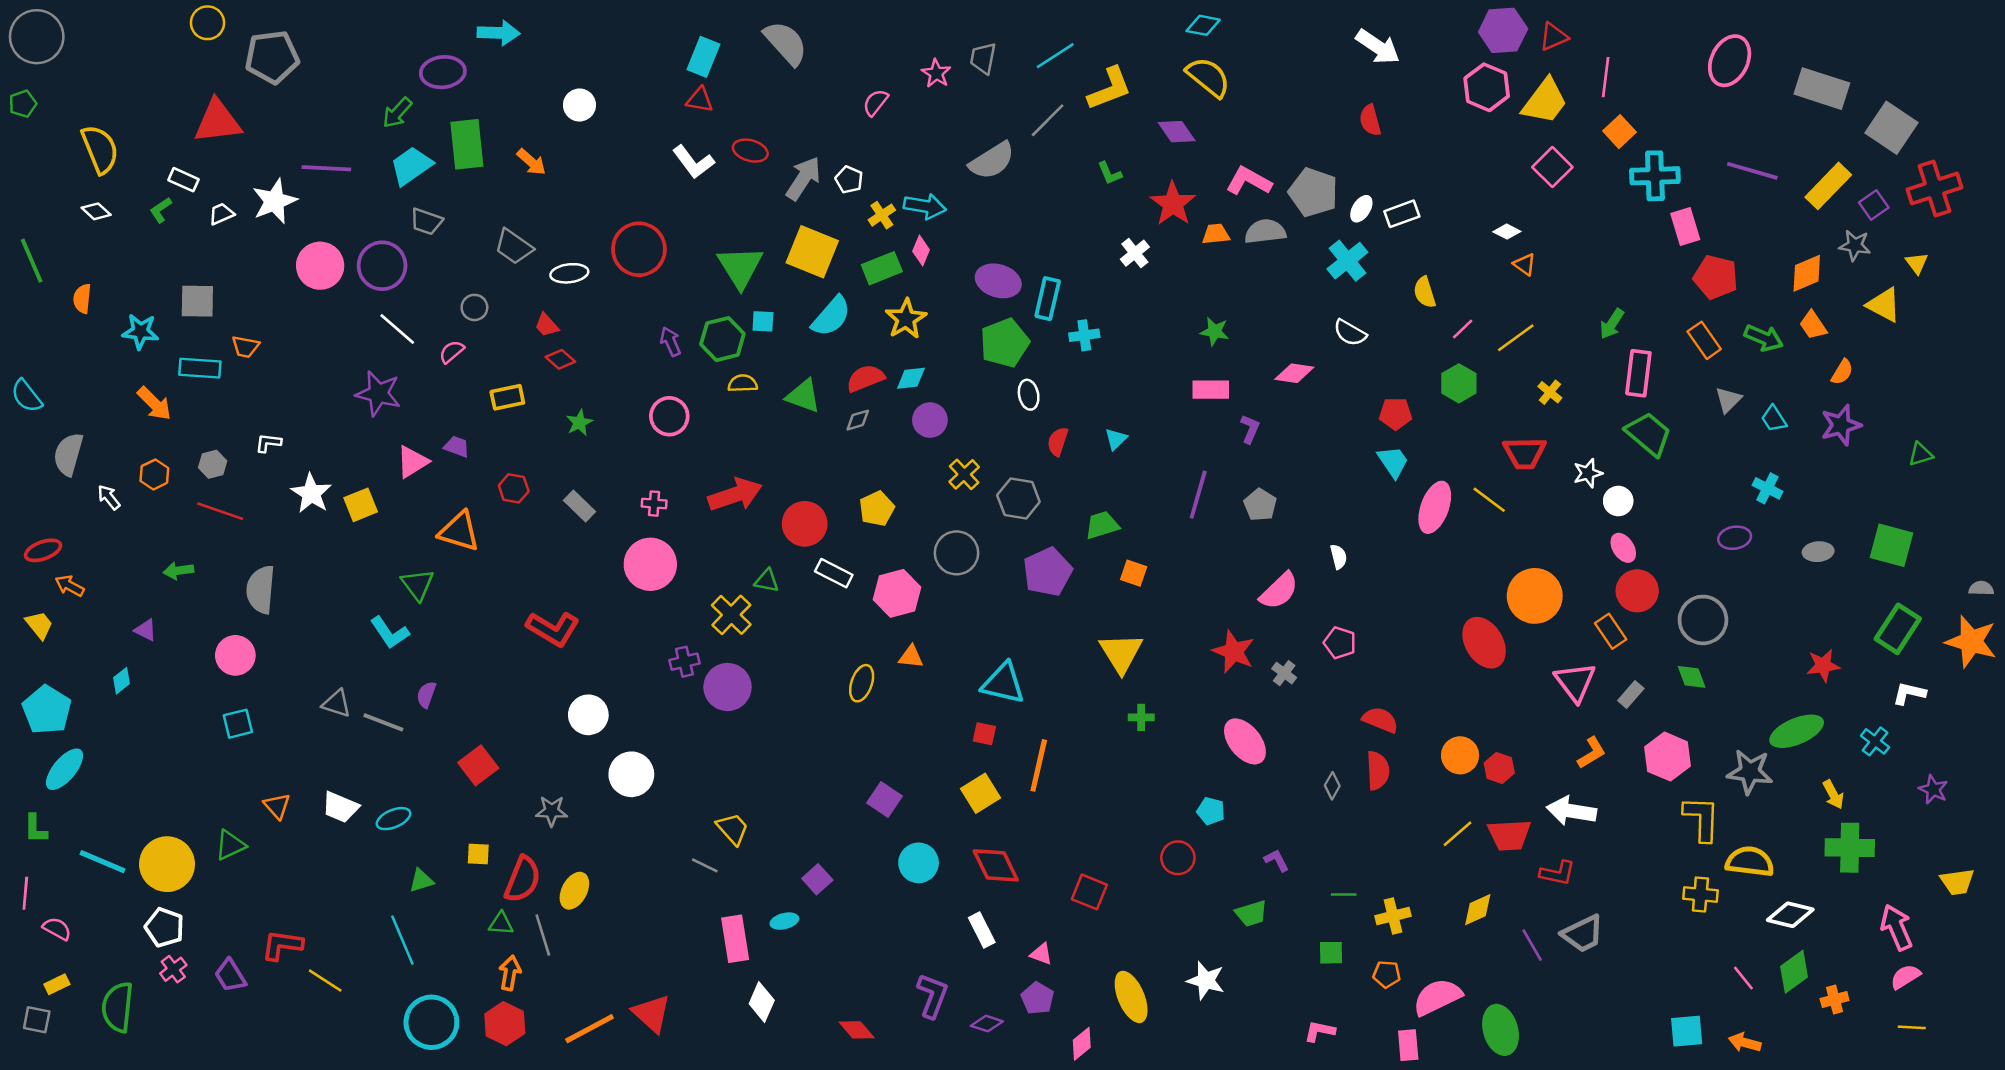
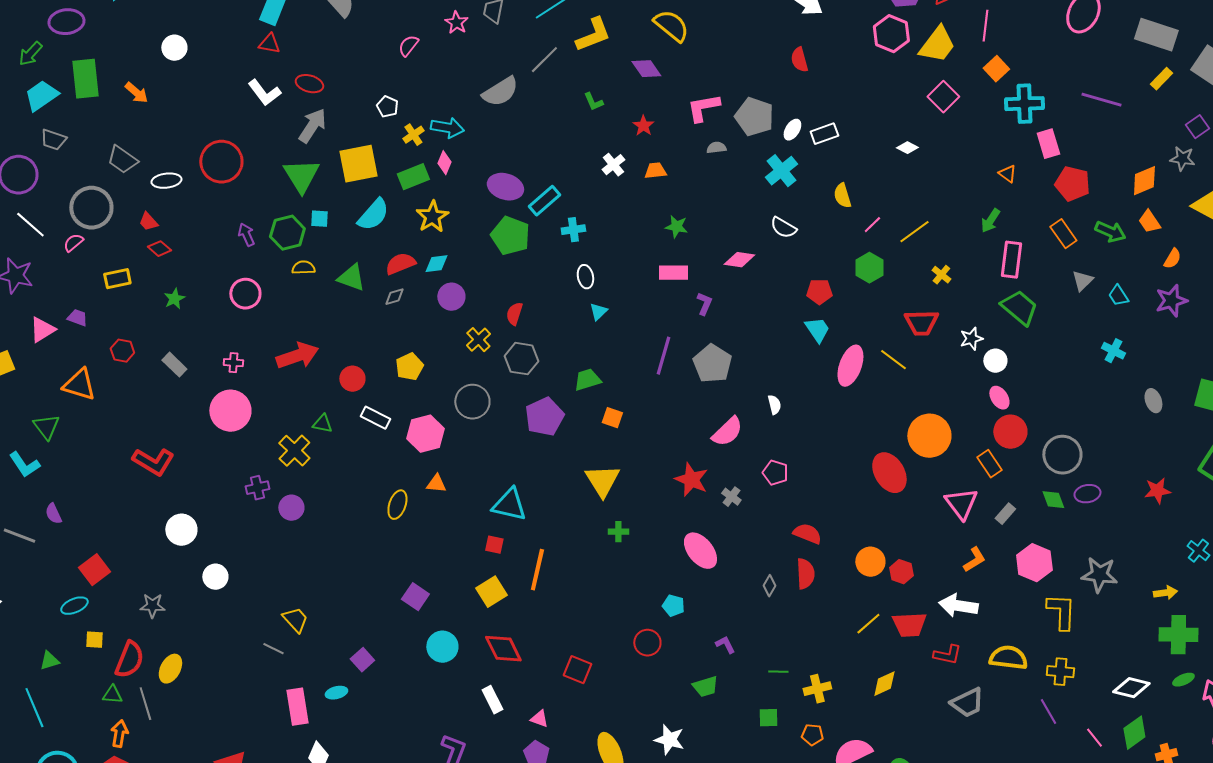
gray arrow: (803, 178) -> (312, 126), moved
pink L-shape: (1249, 181) -> (703, 108), turned -39
yellow rectangle: (1828, 186) -> (1161, 79), moved, size x0.6
red star: (1173, 204) -> (643, 126), size x0.6
gray semicircle: (1265, 232) -> (716, 148), size x0.6
orange trapezoid: (1216, 234) -> (655, 171), moved
yellow square: (812, 252) -> (358, 164), turned -33
orange triangle: (1525, 264) -> (1007, 174), moved
cyan rectangle: (1048, 299) -> (544, 201), turned 36
gray circle: (474, 307) -> (91, 208), size x2.0
green pentagon: (1005, 343) -> (510, 236), turned -30
white ellipse: (1029, 395) -> (585, 277), moved
red semicircle: (1058, 442) -> (514, 314), moved
gray pentagon: (1260, 505) -> (712, 364), size x1.5
red circle: (805, 524) -> (352, 379), size x0.7
purple ellipse: (1735, 538) -> (1087, 494), moved
gray ellipse: (1818, 552) -> (1153, 401), turned 75
purple circle: (727, 687) -> (291, 508), size x0.7
purple semicircle: (426, 695) -> (53, 514), turned -45
green ellipse: (1797, 731) -> (1183, 680), moved, size x0.5
white circle: (631, 774) -> (215, 577), size x0.7
yellow arrow: (1833, 795) -> (1165, 593), turned -70
cyan ellipse: (393, 819) -> (74, 606), moved
yellow semicircle: (1750, 862) -> (1008, 658), moved
purple line: (1532, 945) -> (1048, 712), moved

